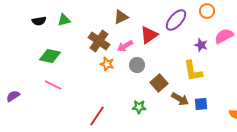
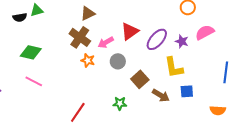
brown triangle: (121, 17) -> (88, 13), moved
green triangle: (64, 20) -> (37, 10), moved
purple ellipse: (176, 20) -> (157, 39), moved
blue square: (201, 104) -> (187, 91), moved

